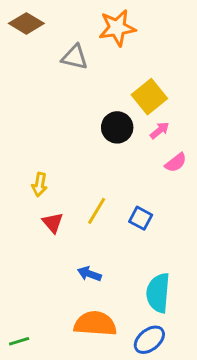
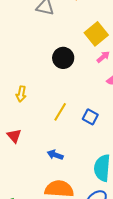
black circle: (117, 127) -> (63, 58), moved
red triangle: (53, 223) -> (14, 136), moved

